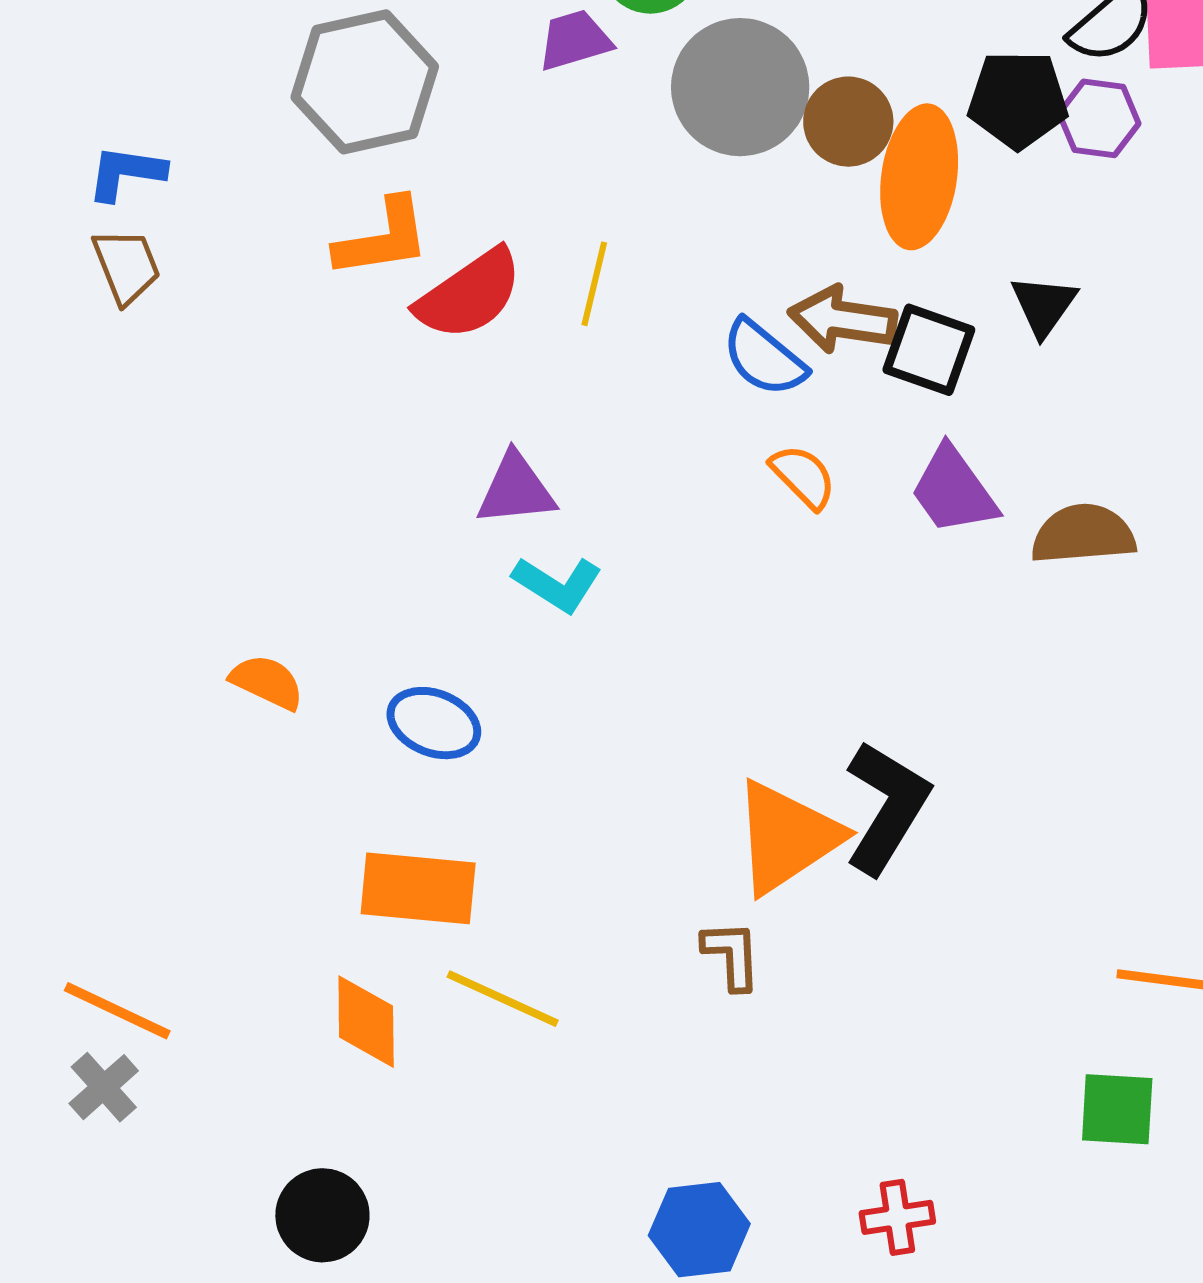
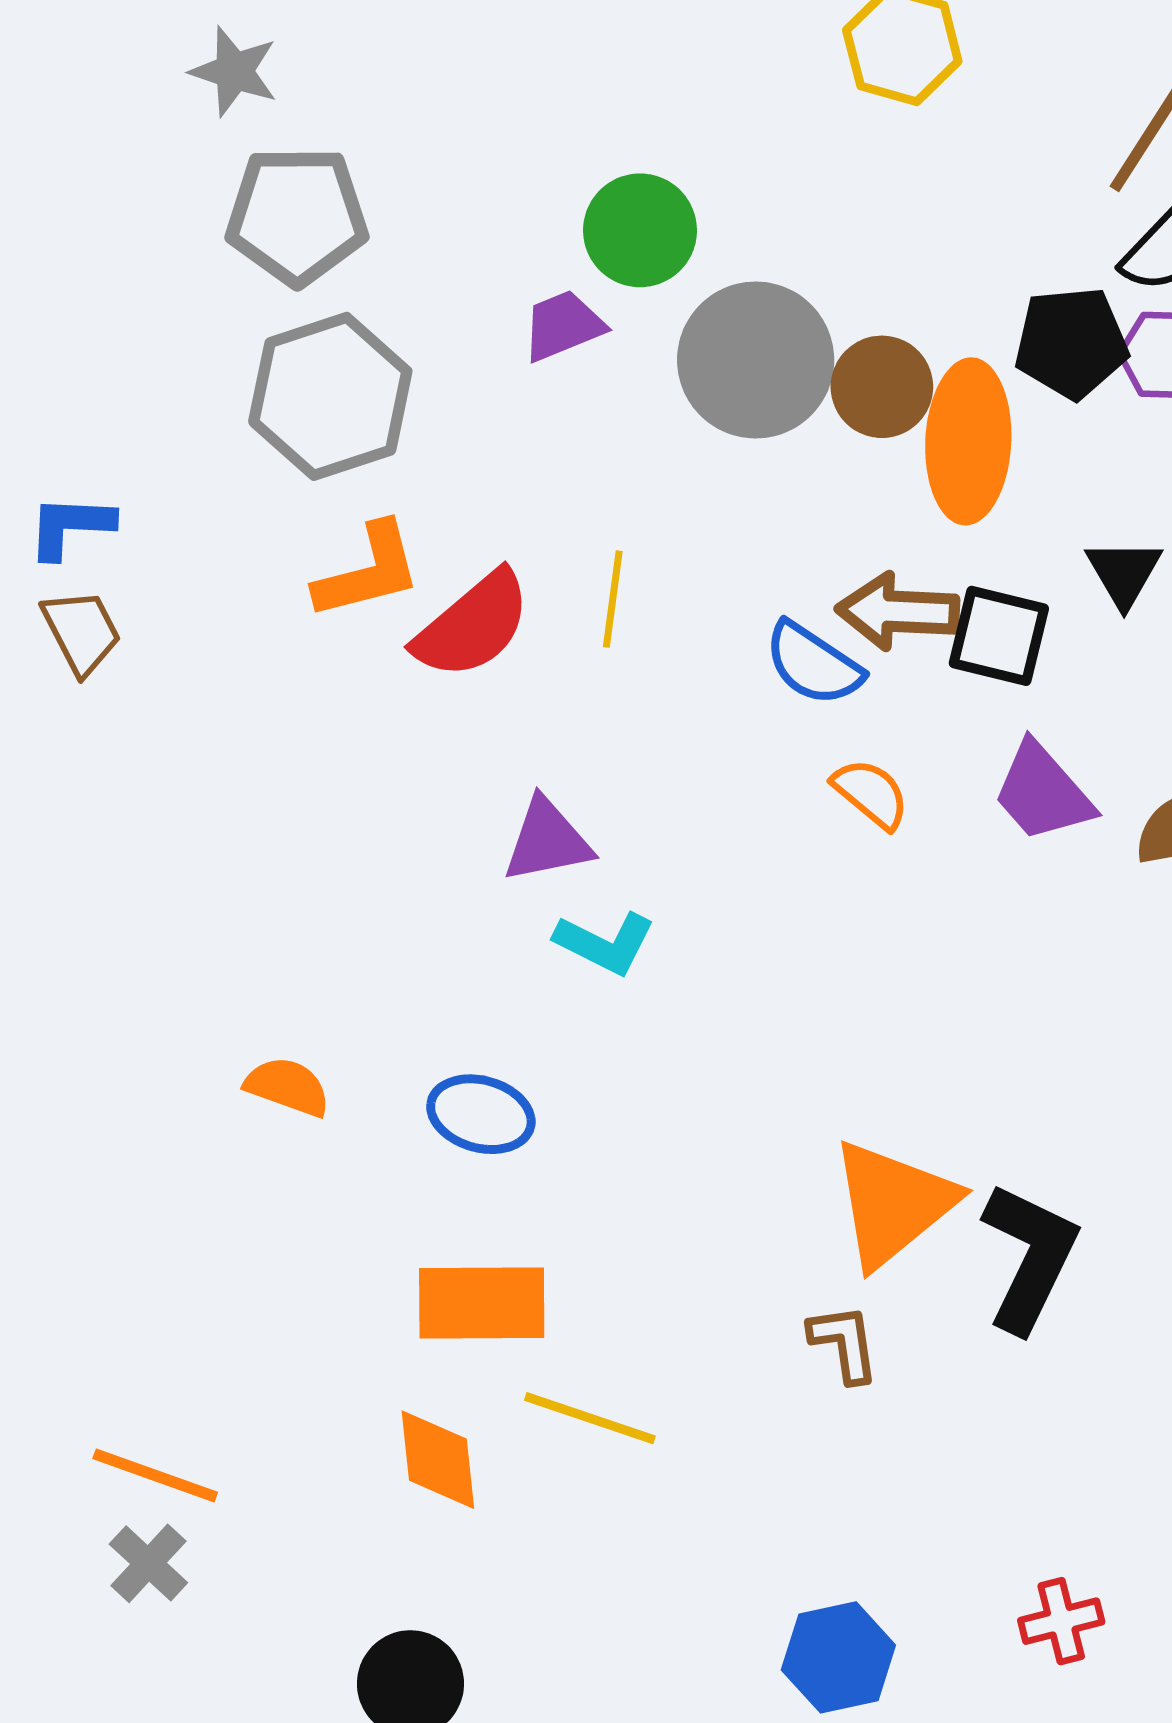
black L-shape: (887, 807) -> (1029, 1257), moved

